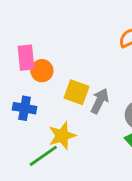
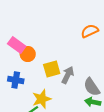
pink rectangle: (26, 58) -> (17, 45), turned -48
yellow square: (77, 92) -> (52, 69), turned -36

